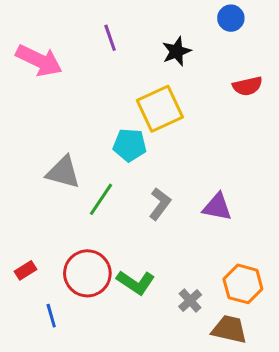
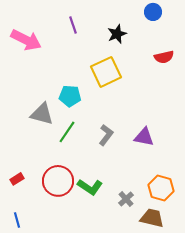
cyan pentagon: (130, 145) -> (70, 96), moved
blue line: (51, 316) -> (17, 220), moved

